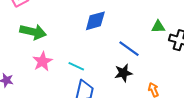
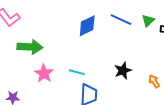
green triangle: (158, 27) -> (148, 21), turned -32
blue line: (129, 49) -> (121, 20), moved

